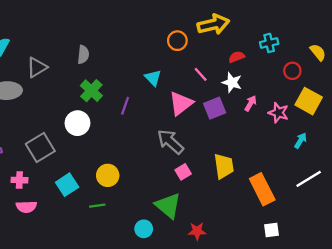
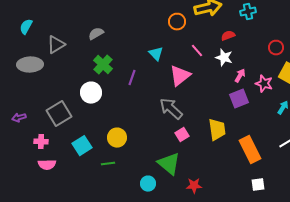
cyan cross: (269, 43) -> (248, 12), moved
gray semicircle: (83, 55) -> (96, 34), turned -126
purple square: (215, 108) -> (239, 99), moved

